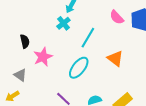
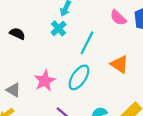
black semicircle: (25, 41) -> (17, 34), moved, turned -48
pink star: (43, 57) -> (45, 81), moved

